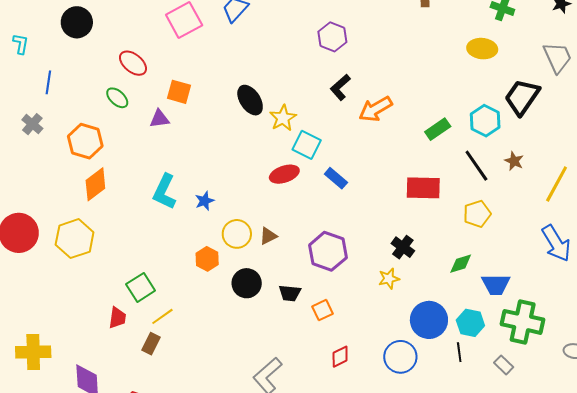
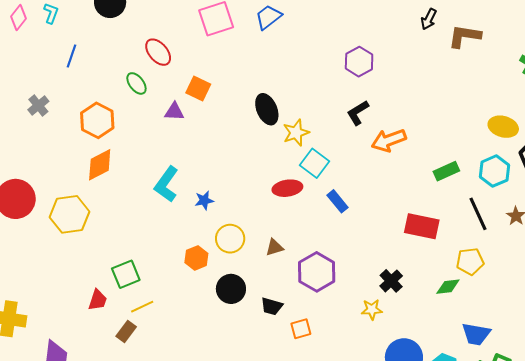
yellow ellipse: (482, 49) -> (503, 127), moved
gray cross: (32, 124) -> (38, 105), moved
brown triangle: (268, 236) -> (275, 247), moved
green diamond: (461, 264) -> (448, 287), moved

